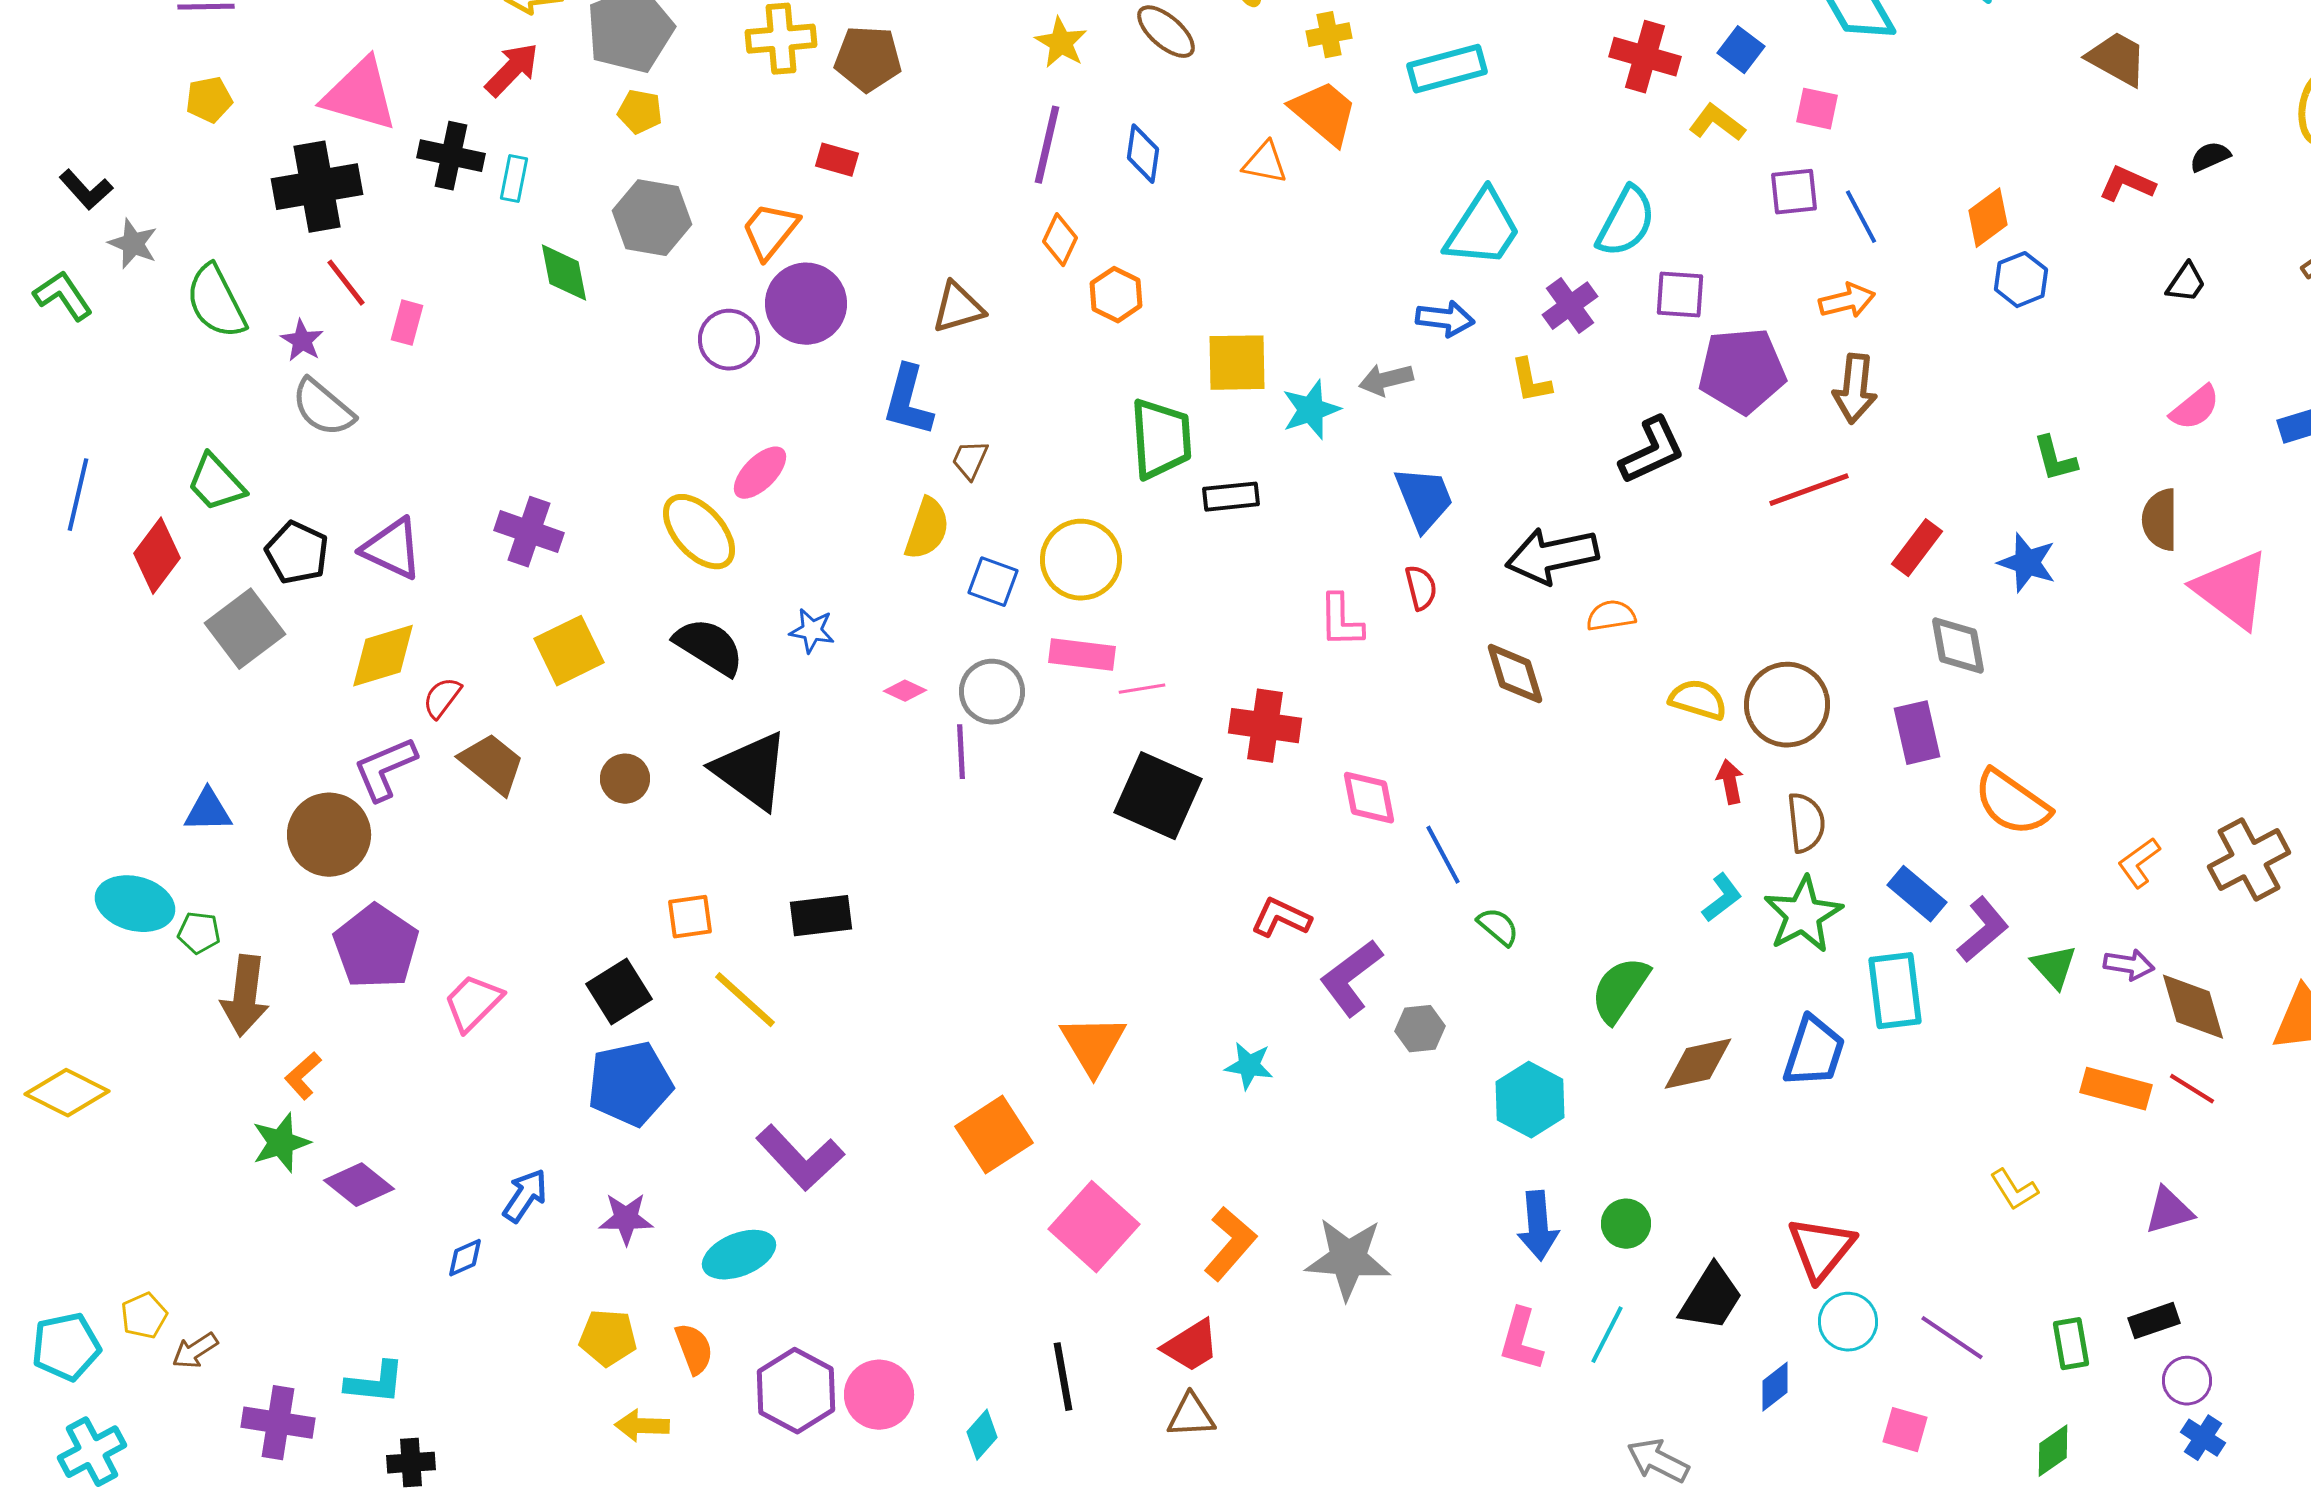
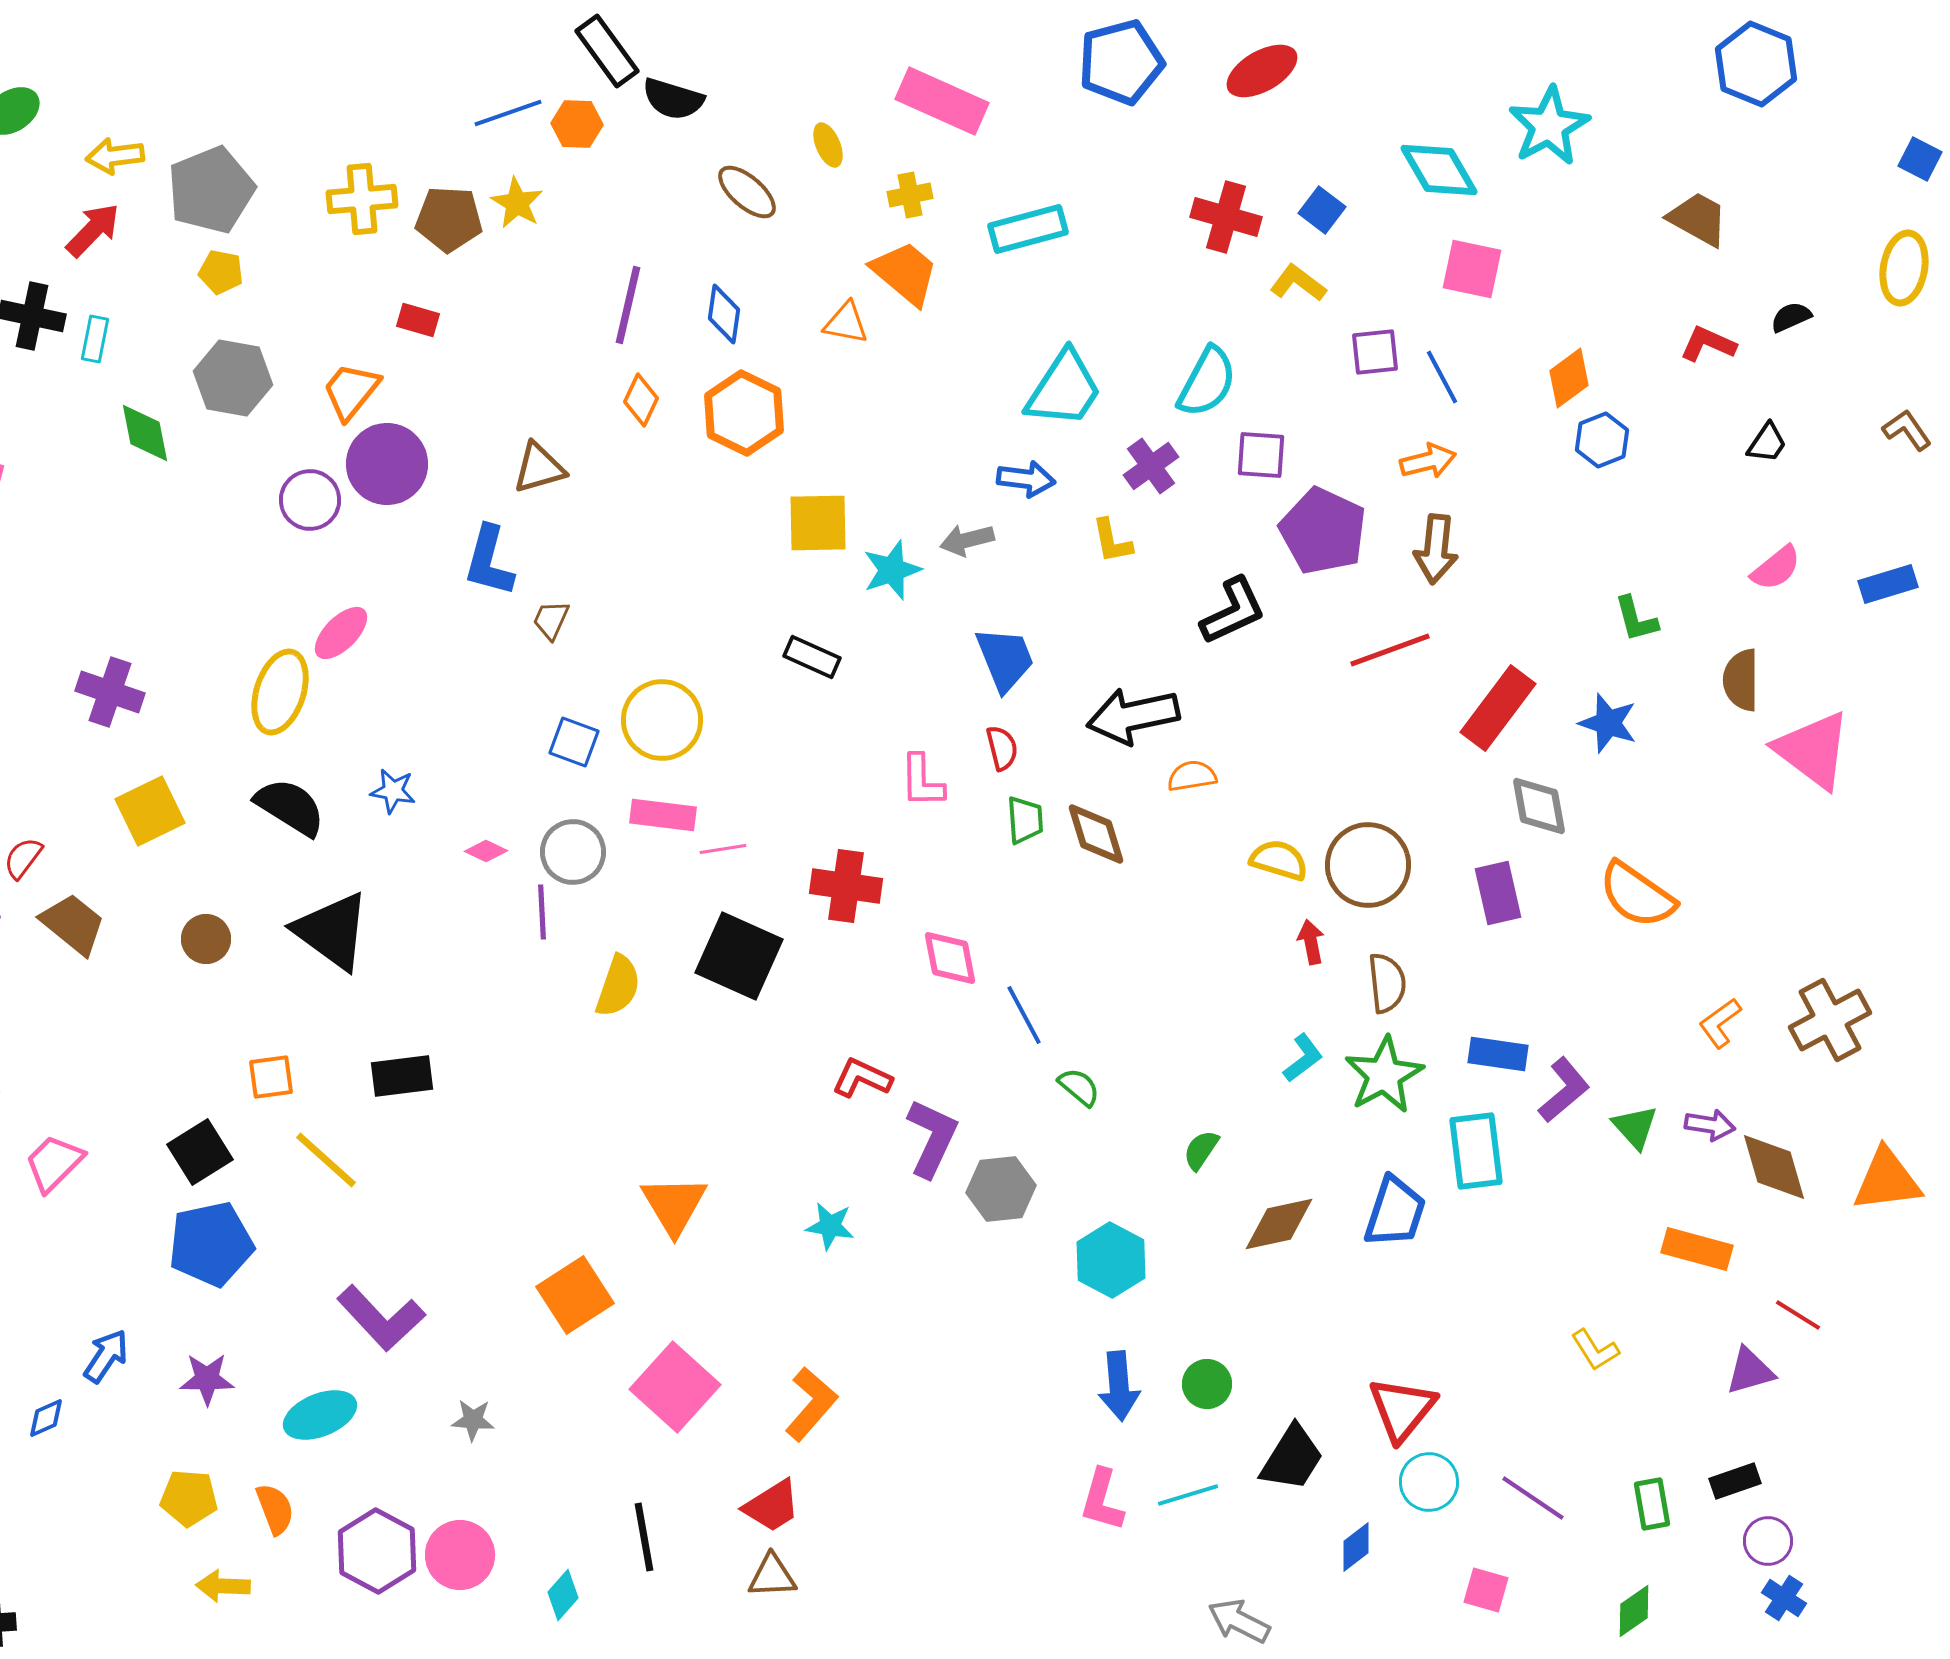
yellow star: (1061, 43) -> (517, 203), moved
pink square: (1817, 109) -> (1472, 269), moved, size x1.4
orange hexagon: (1116, 295) -> (744, 413), moved, size x1.5
purple pentagon: (1742, 371) -> (1323, 531), turned 30
green trapezoid: (1161, 439) -> (1025, 820), moved, size x0.6
black rectangle: (1231, 497) -> (812, 657), turned 30
yellow semicircle: (927, 529) -> (618, 986), moved
yellow ellipse: (699, 532) -> (280, 692), turned 60
red rectangle: (1917, 548) -> (1498, 708), size x1.5
orange semicircle: (2012, 803) -> (1637, 895), moved
blue rectangle: (1917, 894) -> (1498, 1054), turned -32
purple L-shape: (1351, 978) -> (932, 1138), turned 152
green semicircle: (1620, 990) -> (1201, 1150), size x0.6
gray hexagon: (1420, 1029) -> (1001, 1189), size x1.4
red line: (2192, 1089) -> (1798, 1315), moved
gray star: (1348, 1259) -> (473, 1420), moved, size x0.5
cyan line: (1607, 1335) -> (1188, 1495), turned 46

